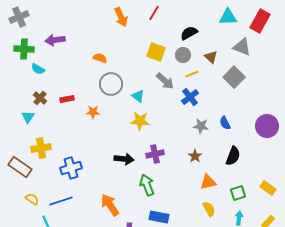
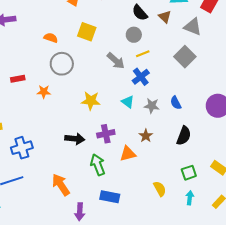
black semicircle: (189, 33) -> (140, 13), turned -102
yellow square: (156, 52) -> (87, 32), moved
brown triangle: (211, 57) -> (165, 17), moved
cyan triangle: (138, 96) -> (128, 102), moved
orange triangle: (208, 182) -> (128, 154), moved

